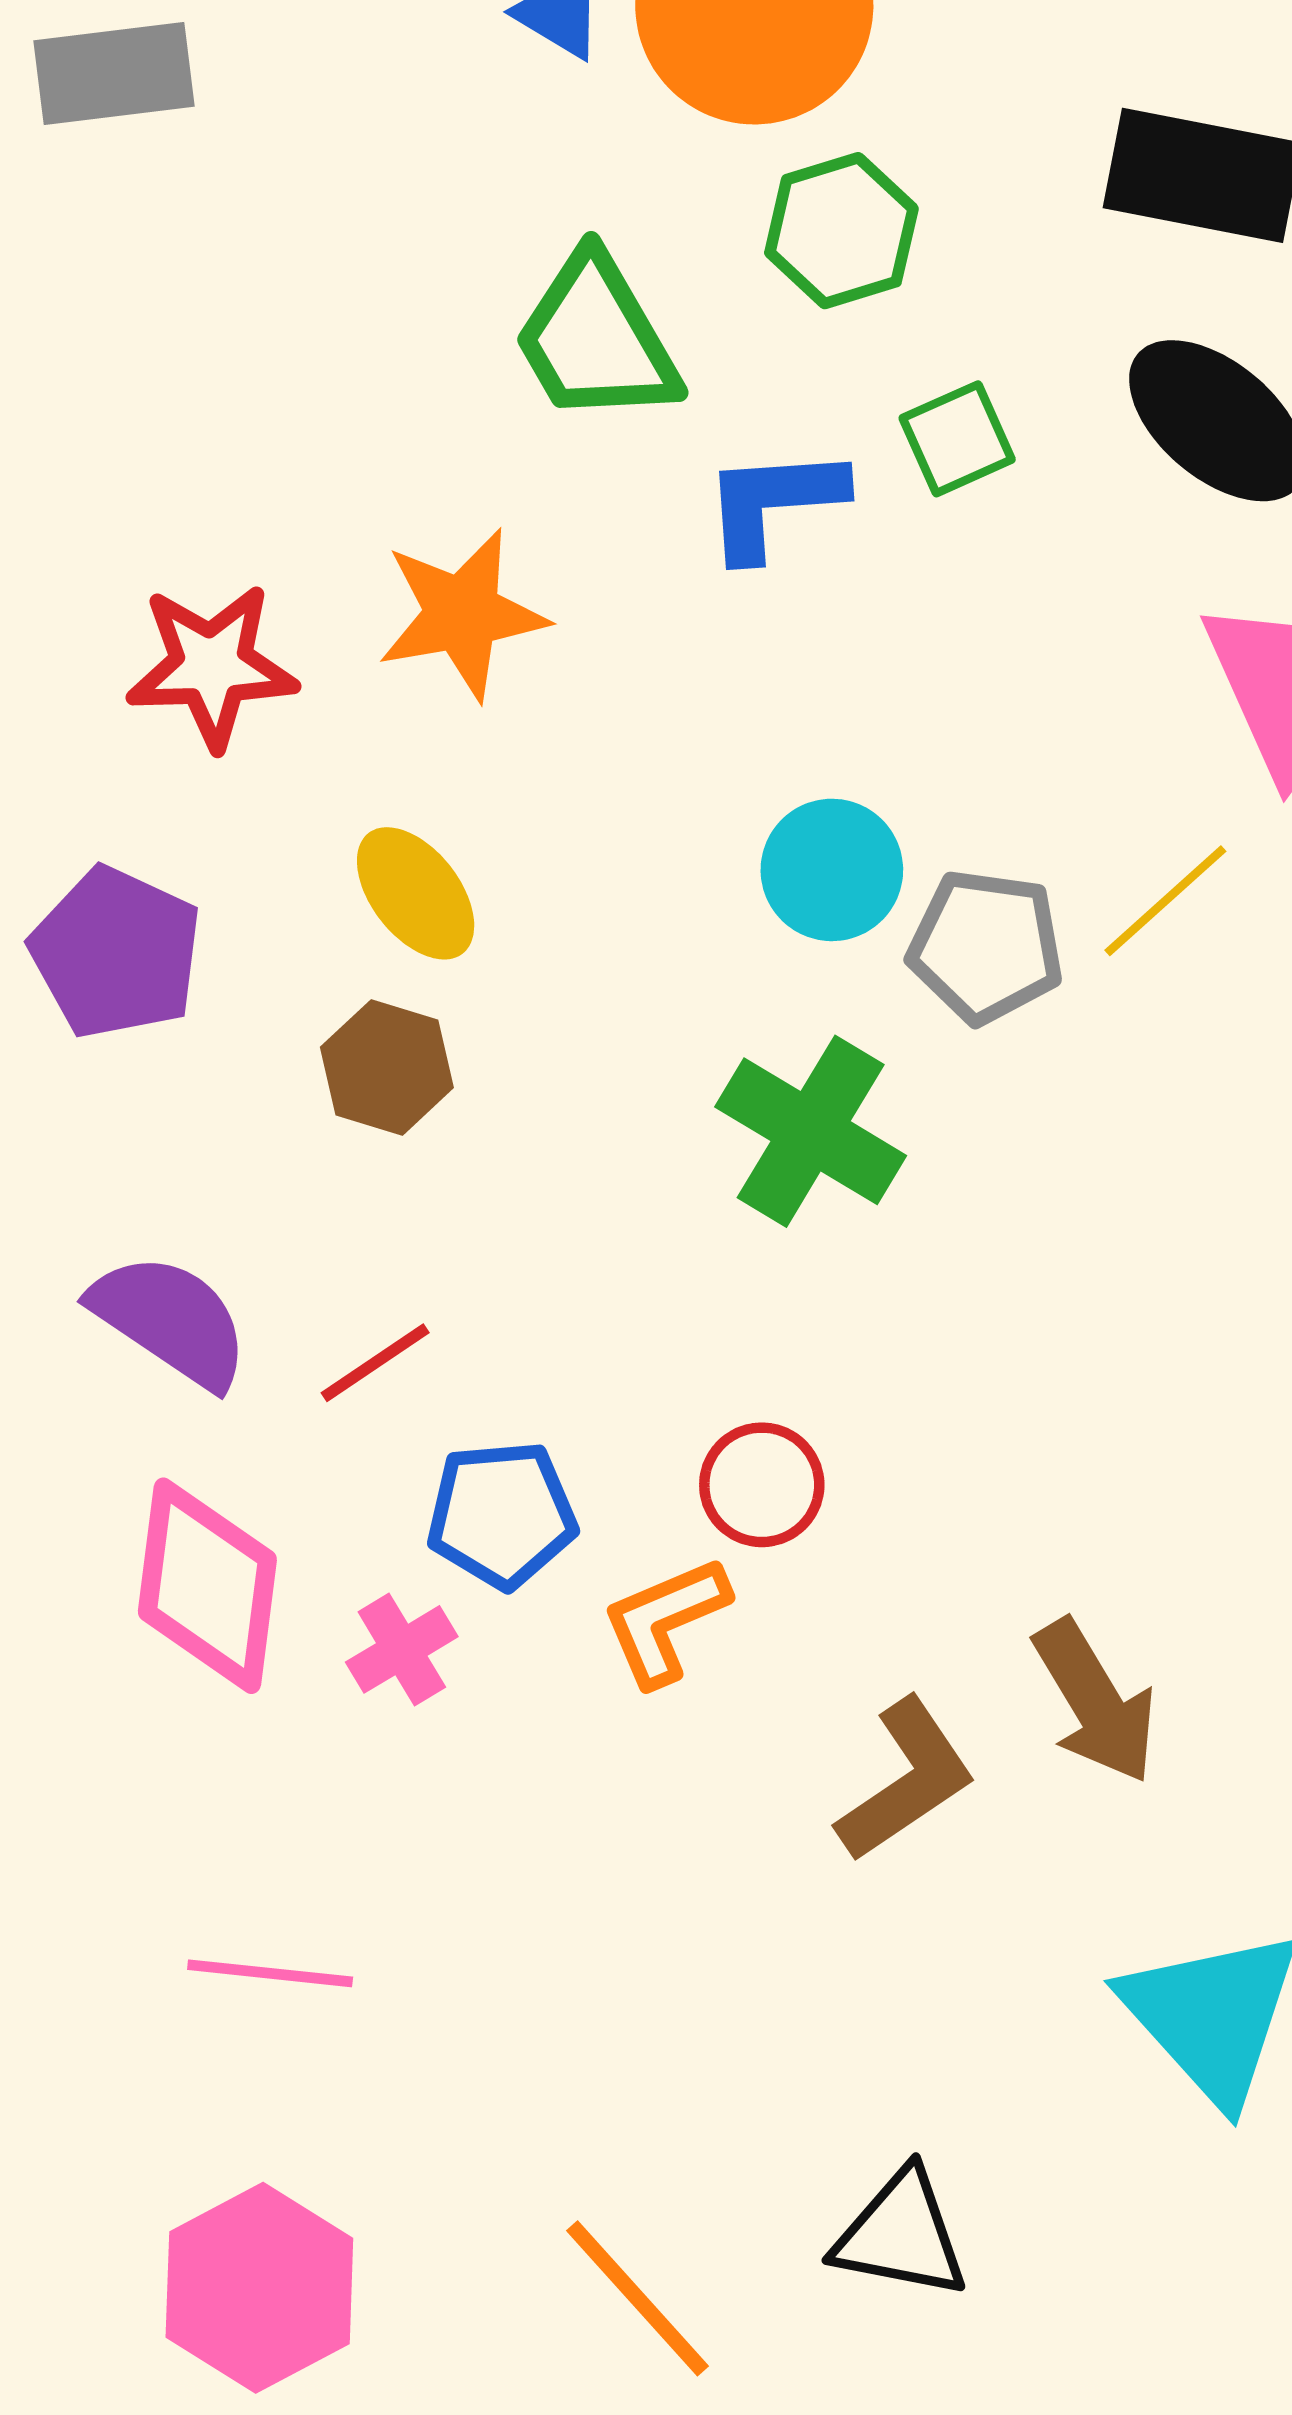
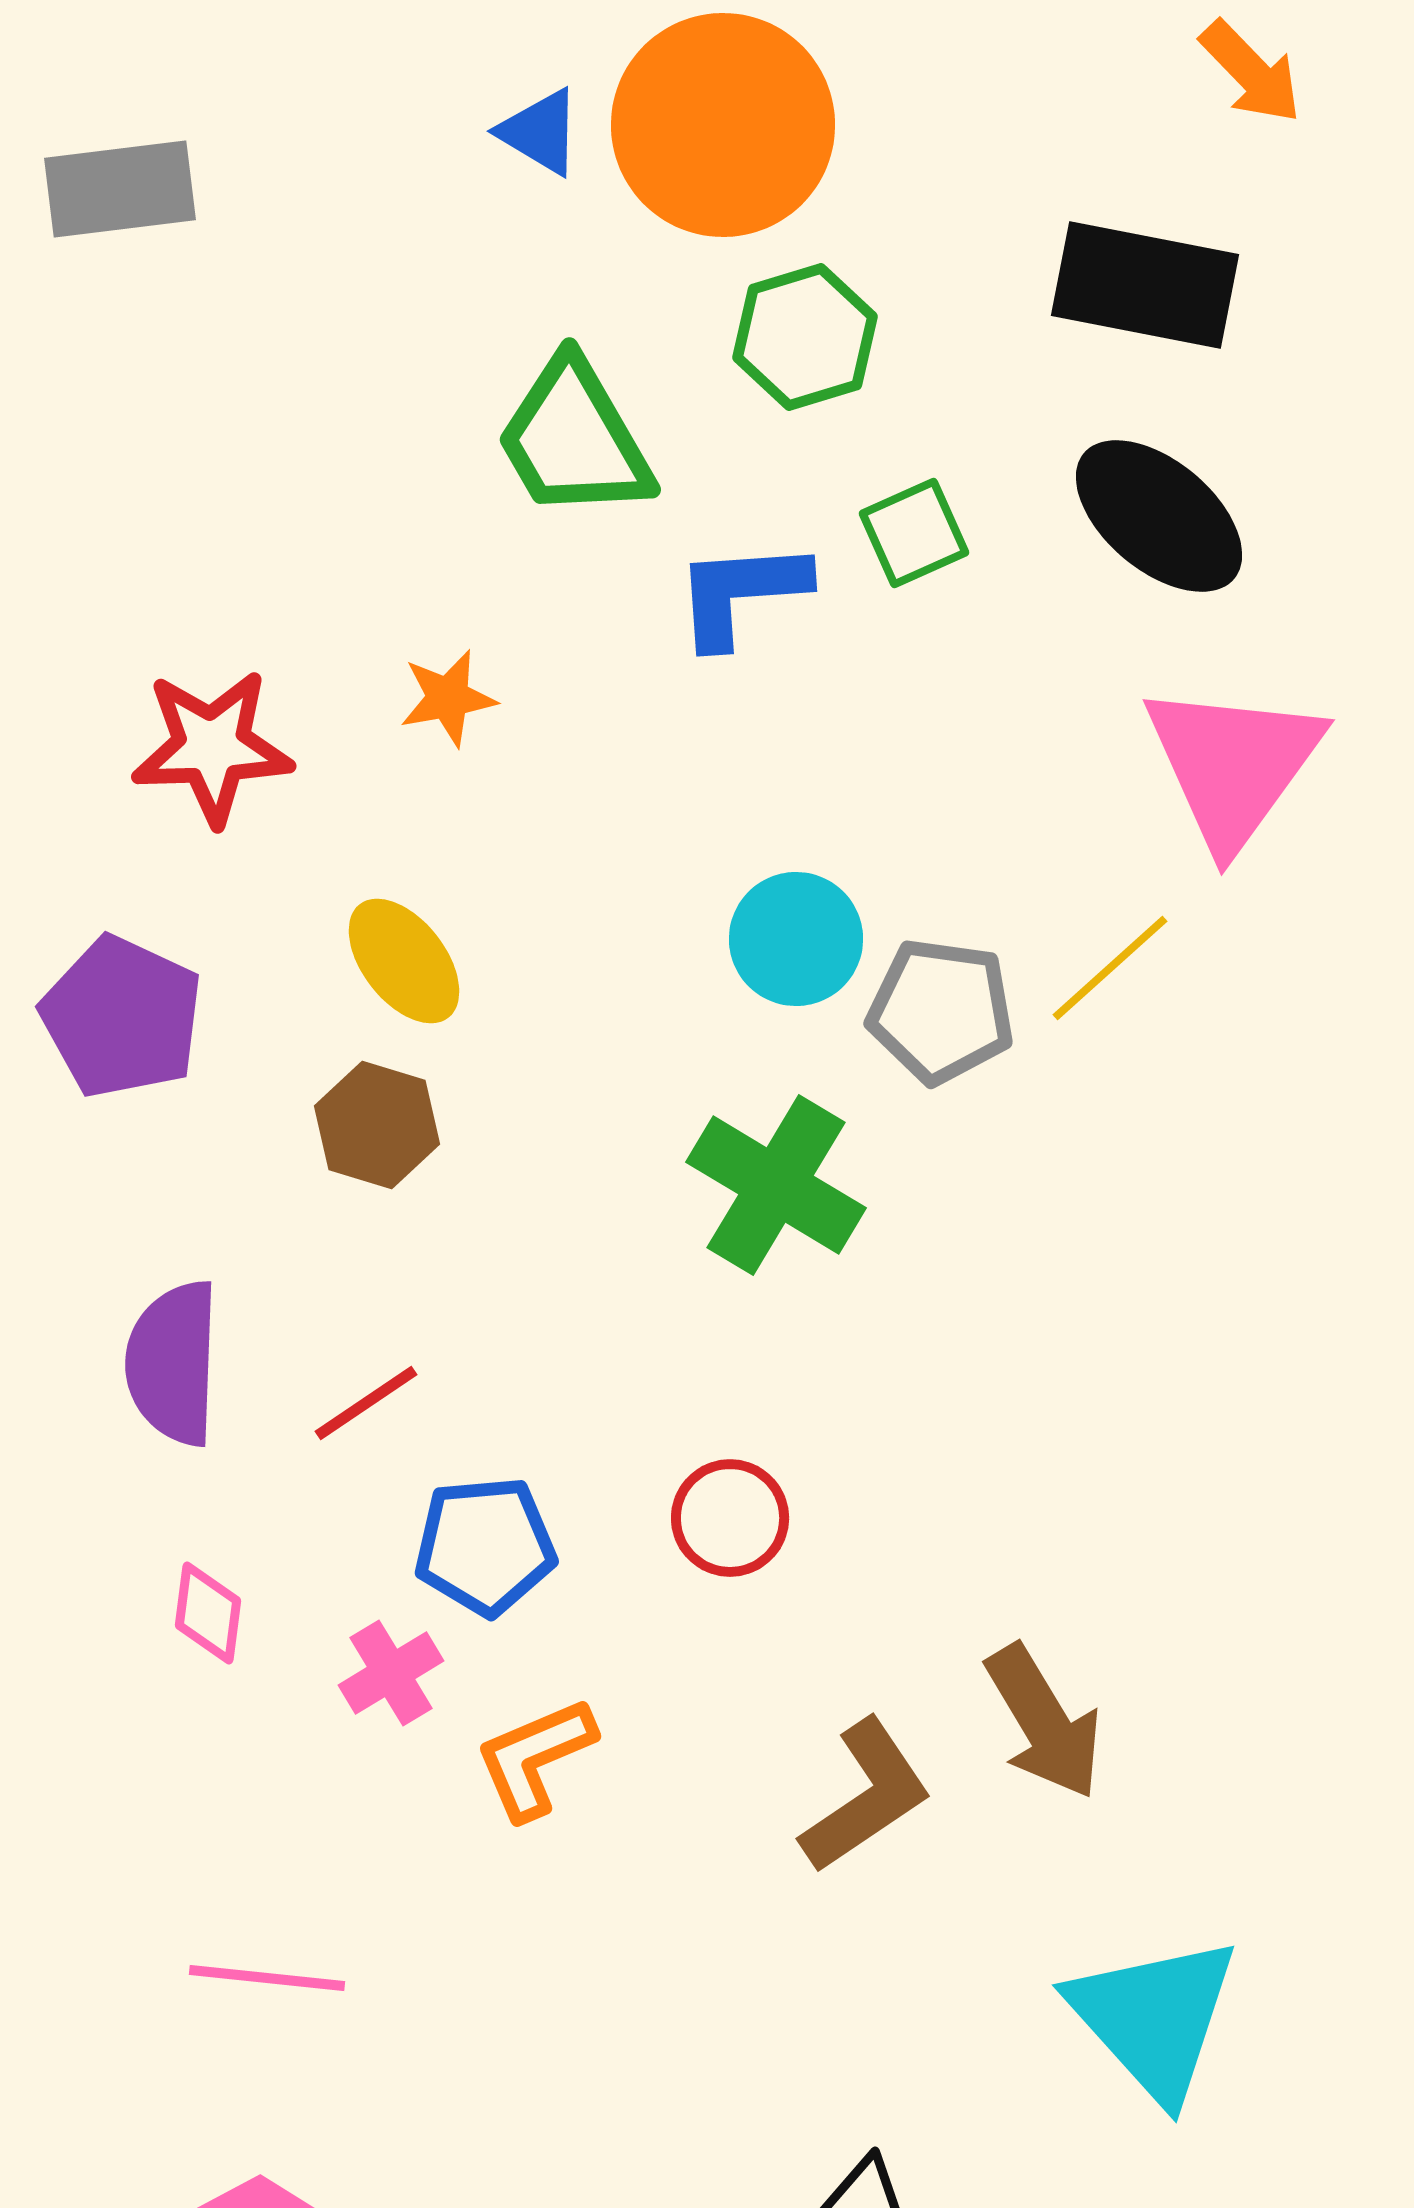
orange star: (462, 614) -> (448, 698), size x0.6
purple semicircle: (170, 1320) -> (173, 1363), turned -122
pink diamond: (207, 1586) -> (208, 1613), size x0.5
orange L-shape: (665, 1621) -> (535, 1758), moved

